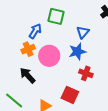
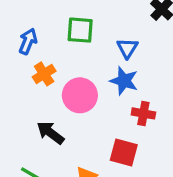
blue arrow: (35, 31) -> (28, 41), moved
orange cross: (28, 49) -> (44, 74), moved
blue star: (77, 52) -> (124, 81), turned -30

